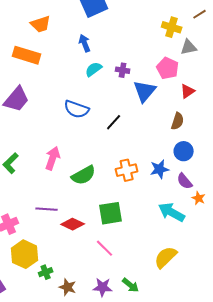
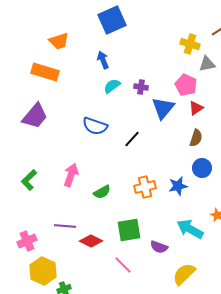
red triangle: (188, 91) -> (196, 108), moved
green semicircle: (84, 175) -> (102, 192), size x0.7
purple semicircle: (185, 181) -> (159, 247), moved, turned -30

